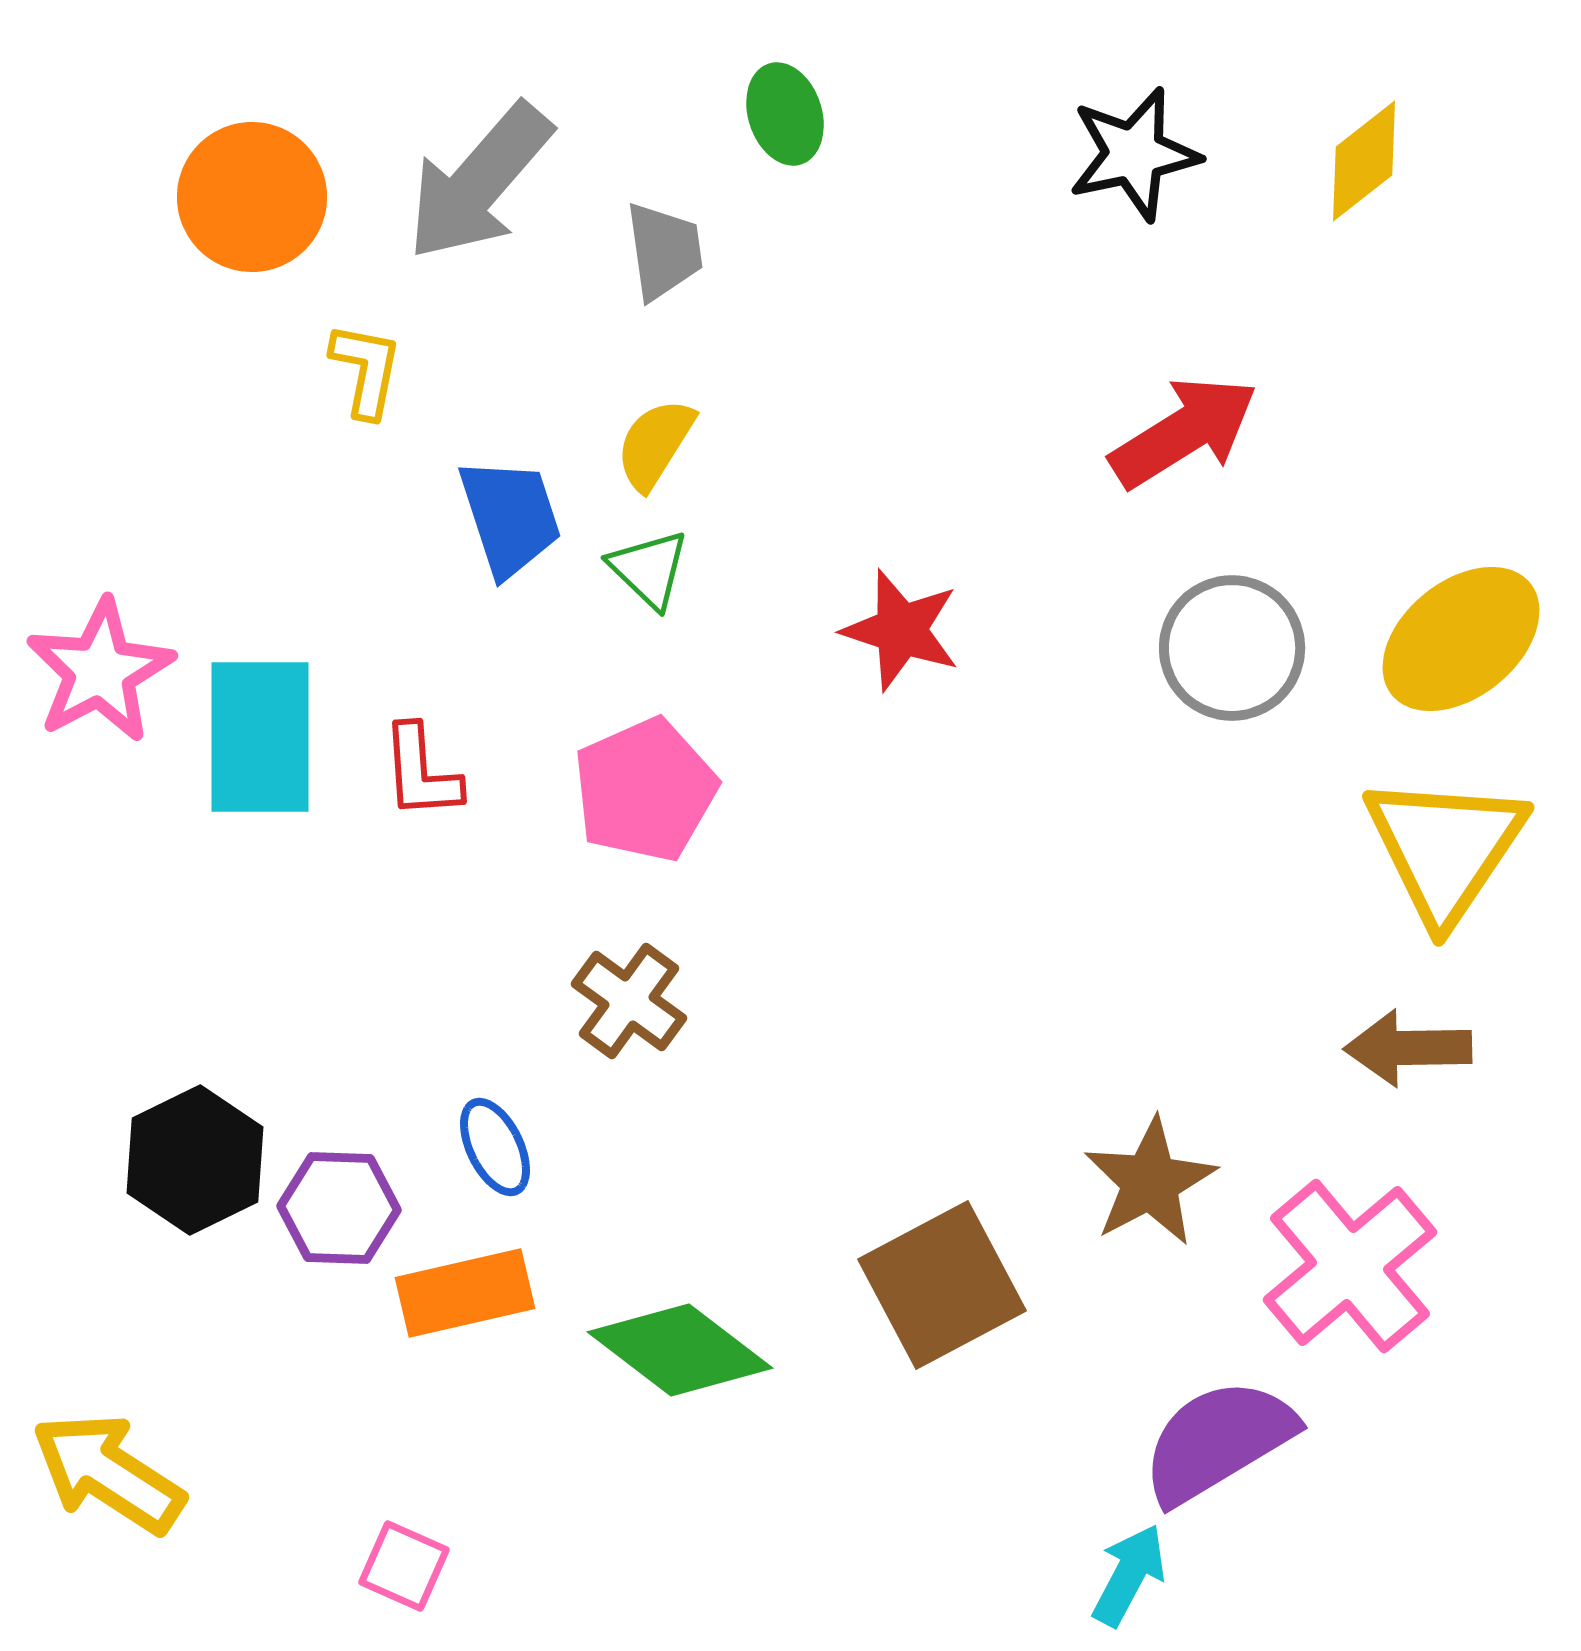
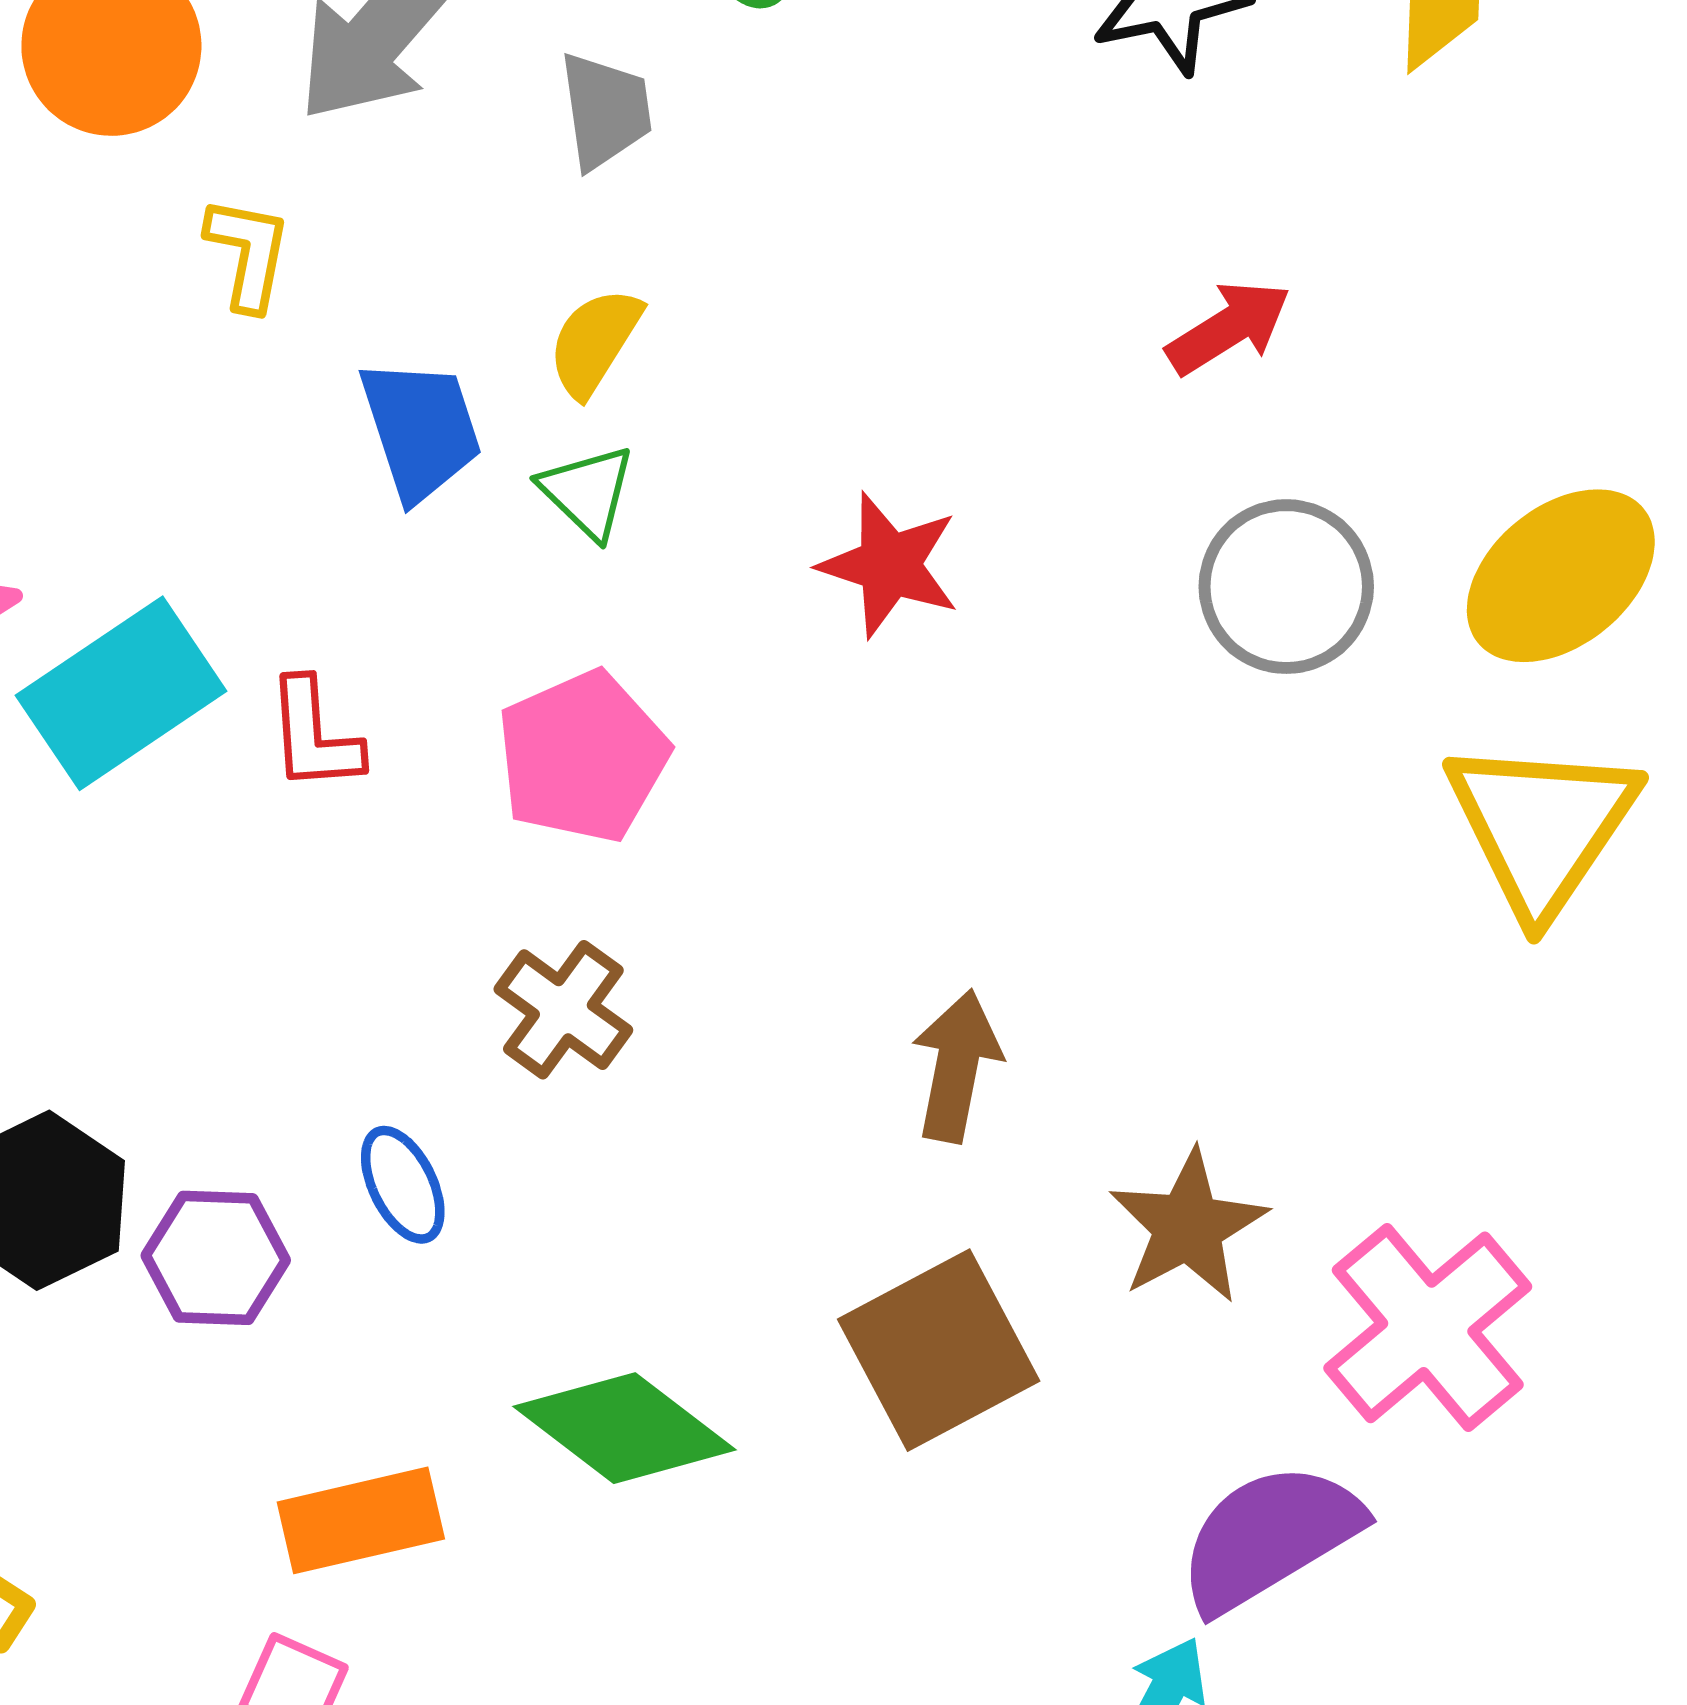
red arrow: (1184, 432) -> (1229, 328), size x0.7
cyan rectangle: (260, 737) -> (121, 693), turned 56
brown arrow: (1408, 1048) -> (957, 1066), moved, turned 102
orange rectangle: (465, 1293) -> (361, 1520), moved

